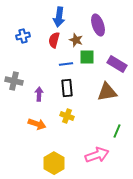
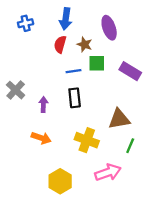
blue cross: (23, 36) -> (26, 23), moved
gray cross: (14, 81) -> (16, 90), turned 30
brown triangle: (107, 92) -> (119, 119), moved
yellow cross: (67, 116) -> (87, 140), moved, size x1.5

